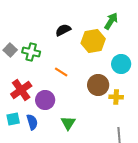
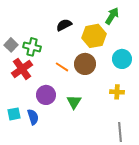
brown circle: (98, 85) -> (85, 64), moved
red cross: (21, 90) -> (22, 69), moved
green triangle: (68, 123) -> (74, 102), moved

